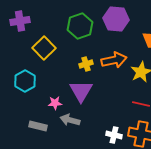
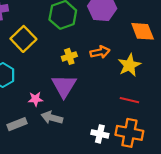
orange arrow: (114, 60) -> (100, 52), size x0.7
gray rectangle: (38, 126) -> (17, 124), turned -36

